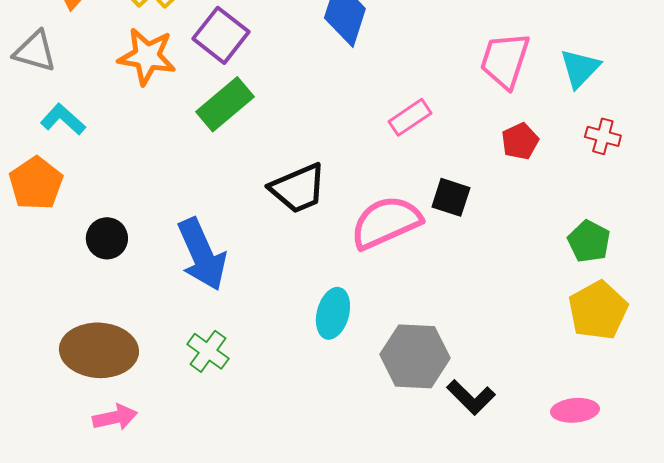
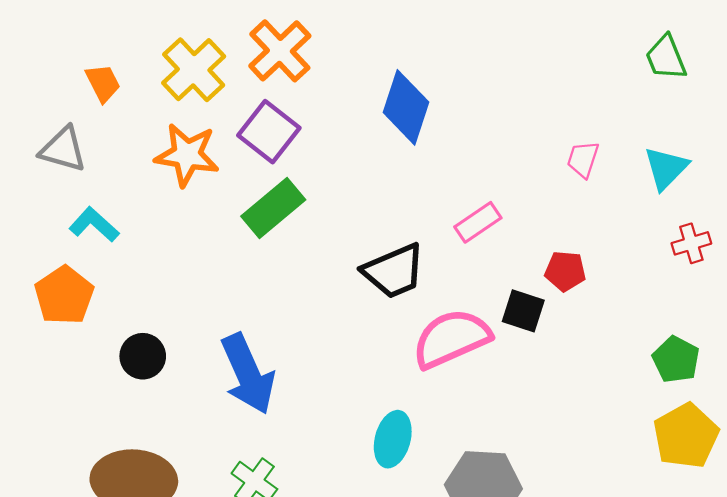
pink trapezoid: (505, 60) -> (583, 159), size x0.6
red cross: (603, 136) -> (691, 243), turned -32
red pentagon: (520, 141) -> (565, 271), moved, turned 30
black trapezoid: (298, 188) -> (394, 271), moved

